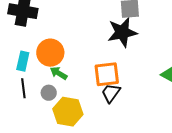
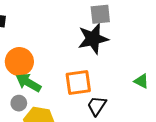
green arrow: (59, 73) -> (28, 83), size x1.4
black trapezoid: (111, 93) -> (97, 106), moved

